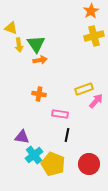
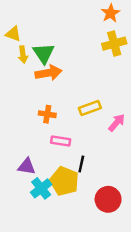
orange arrow: (40, 60) -> (48, 73), size x1.5
yellow rectangle: (84, 89) -> (90, 108), moved
pink rectangle: (60, 114) -> (61, 141), moved
yellow pentagon: (53, 164) -> (64, 181), moved

